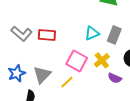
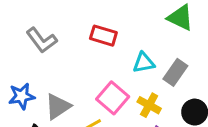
red rectangle: (47, 35) -> (103, 36), moved
yellow cross: (102, 60) -> (149, 105), turned -35

